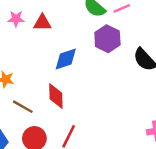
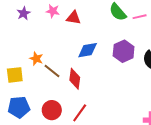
purple hexagon: (107, 39) -> (124, 51), moved
brown line: (23, 107) -> (52, 71), moved

